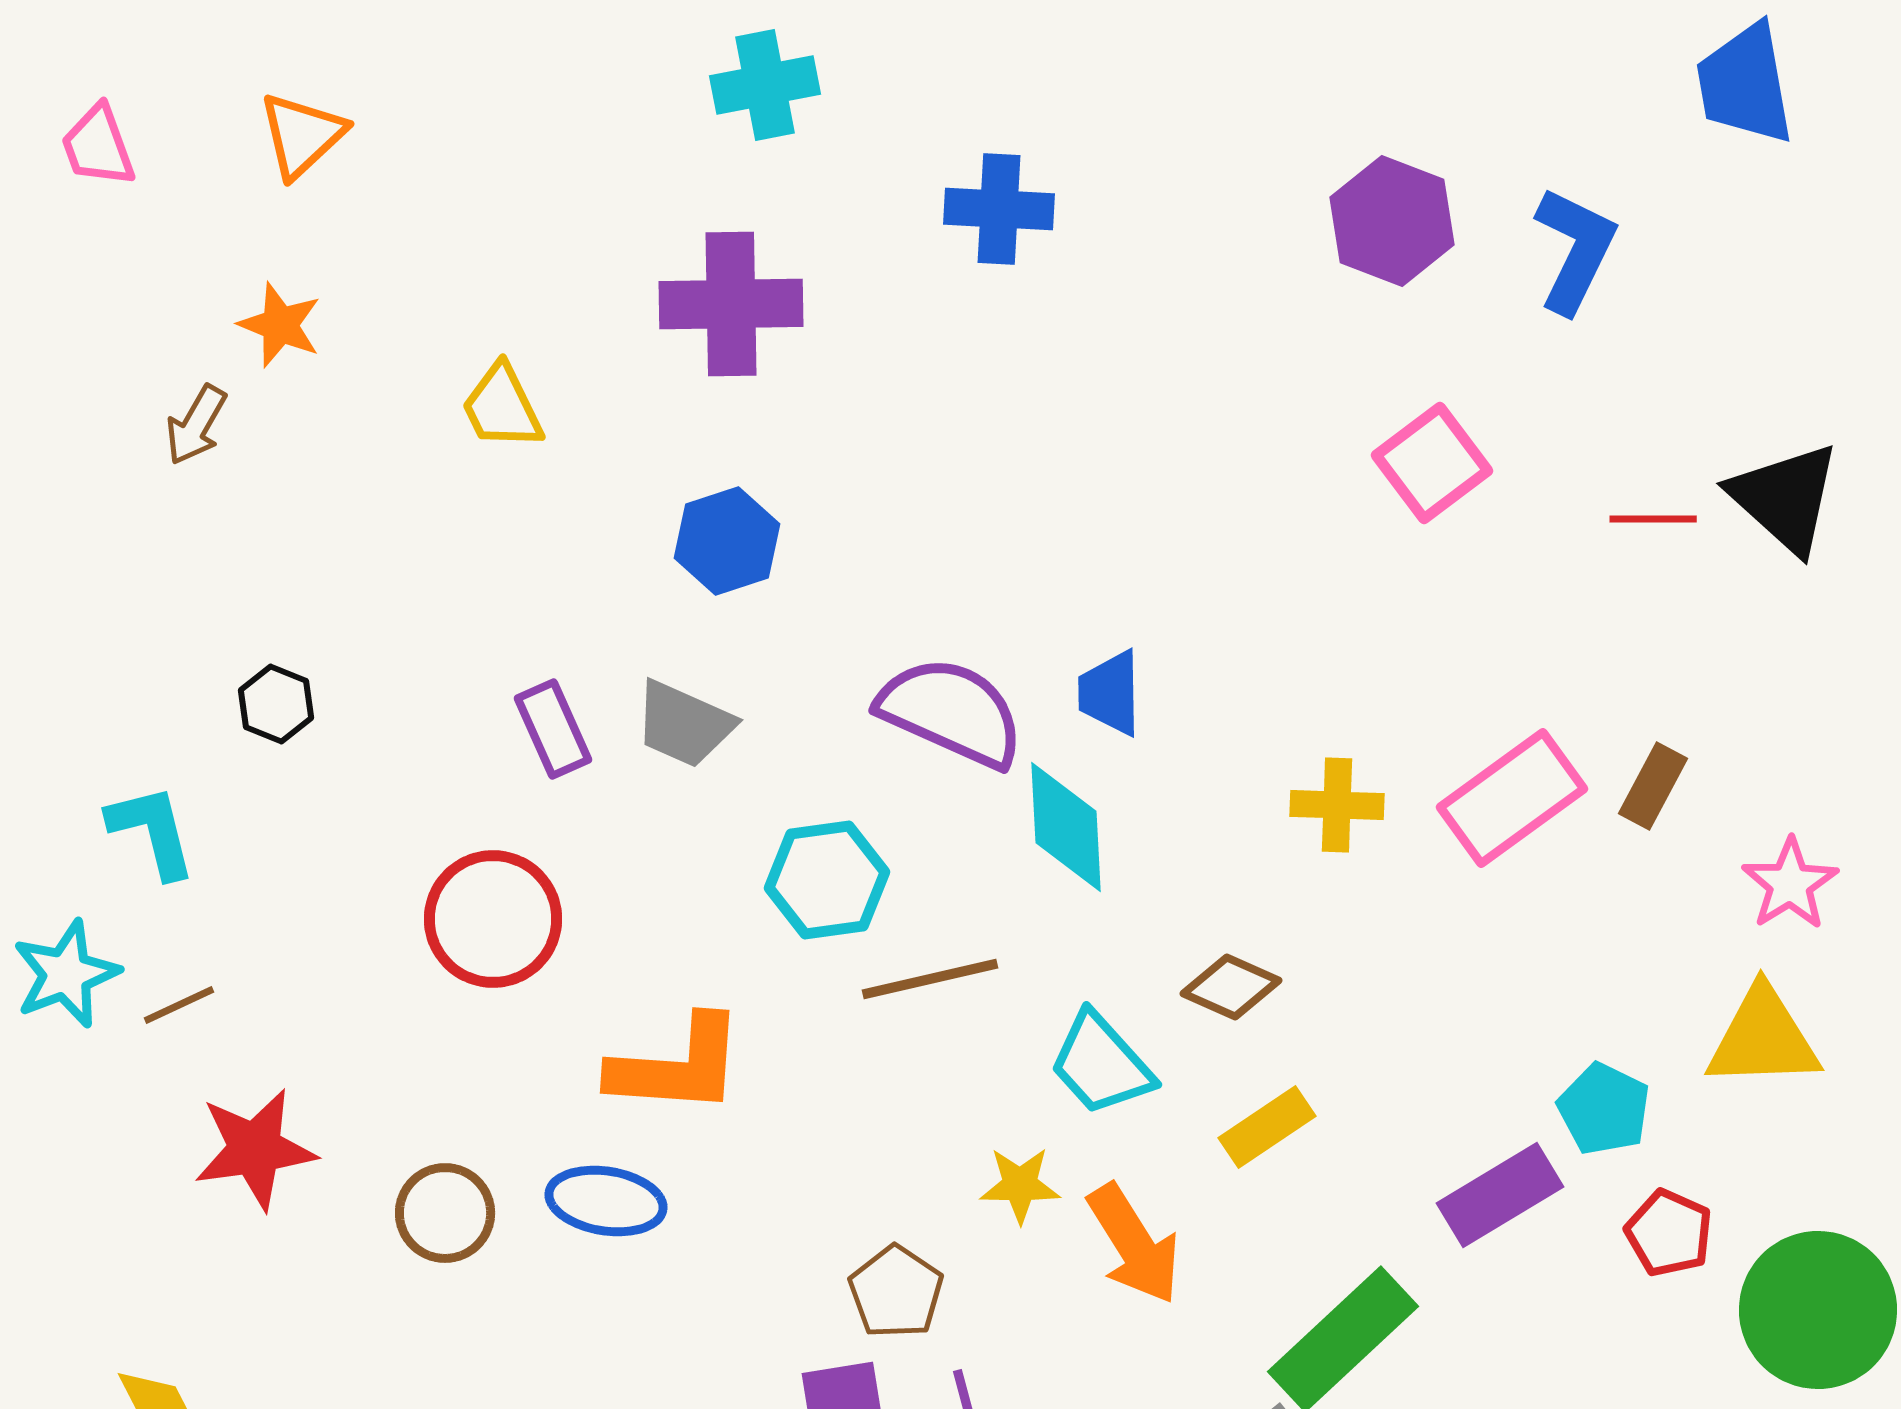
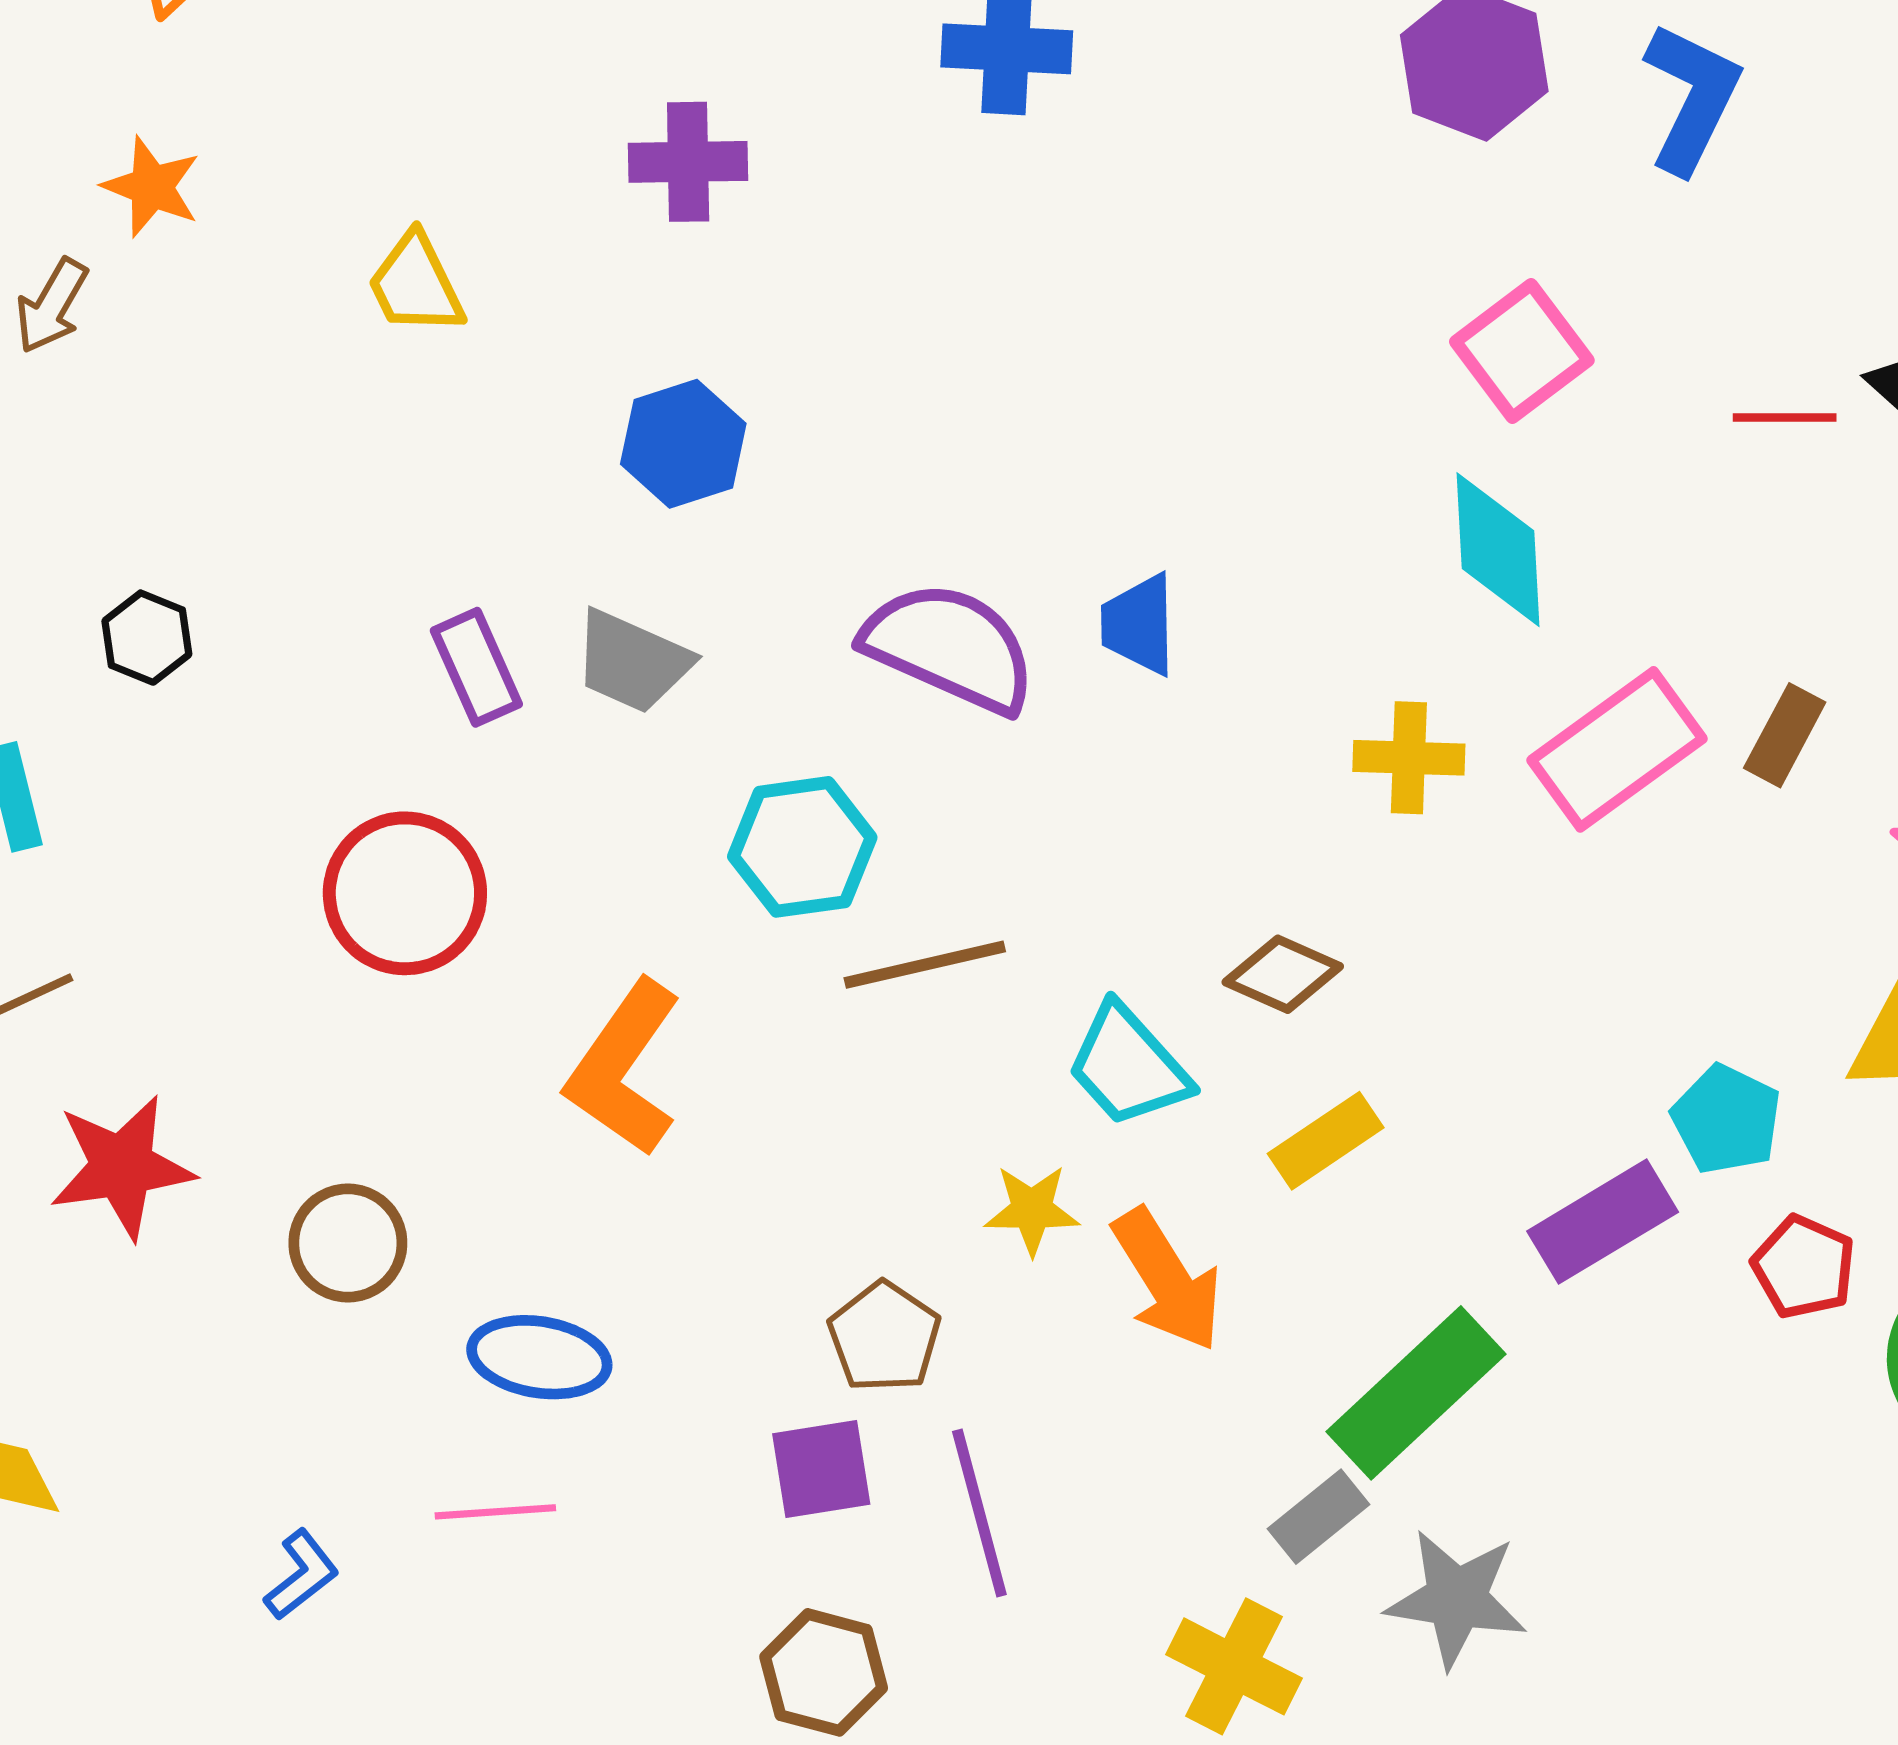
purple cross: (731, 304) -> (688, 162), size x0.7
cyan diamond: (1066, 827) -> (1498, 550), moved
orange L-shape: (677, 1066) -> (624, 1068), turned 121
blue ellipse: (606, 1201) -> (539, 1357), moved

